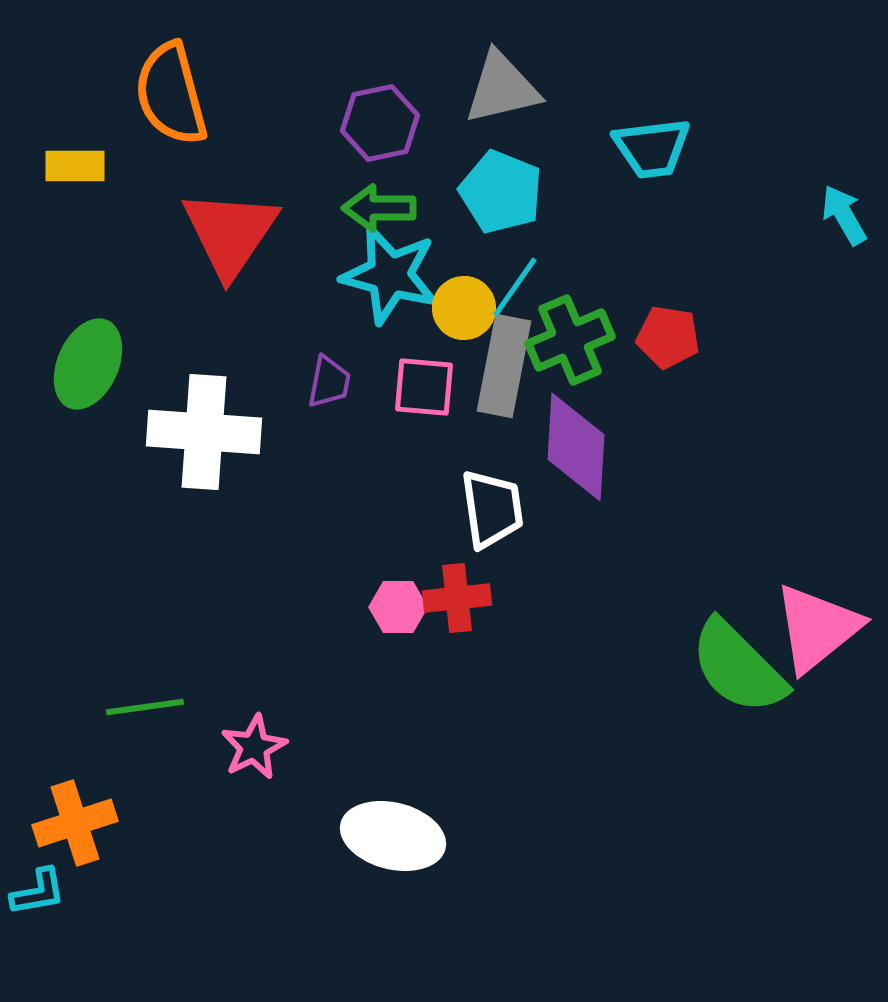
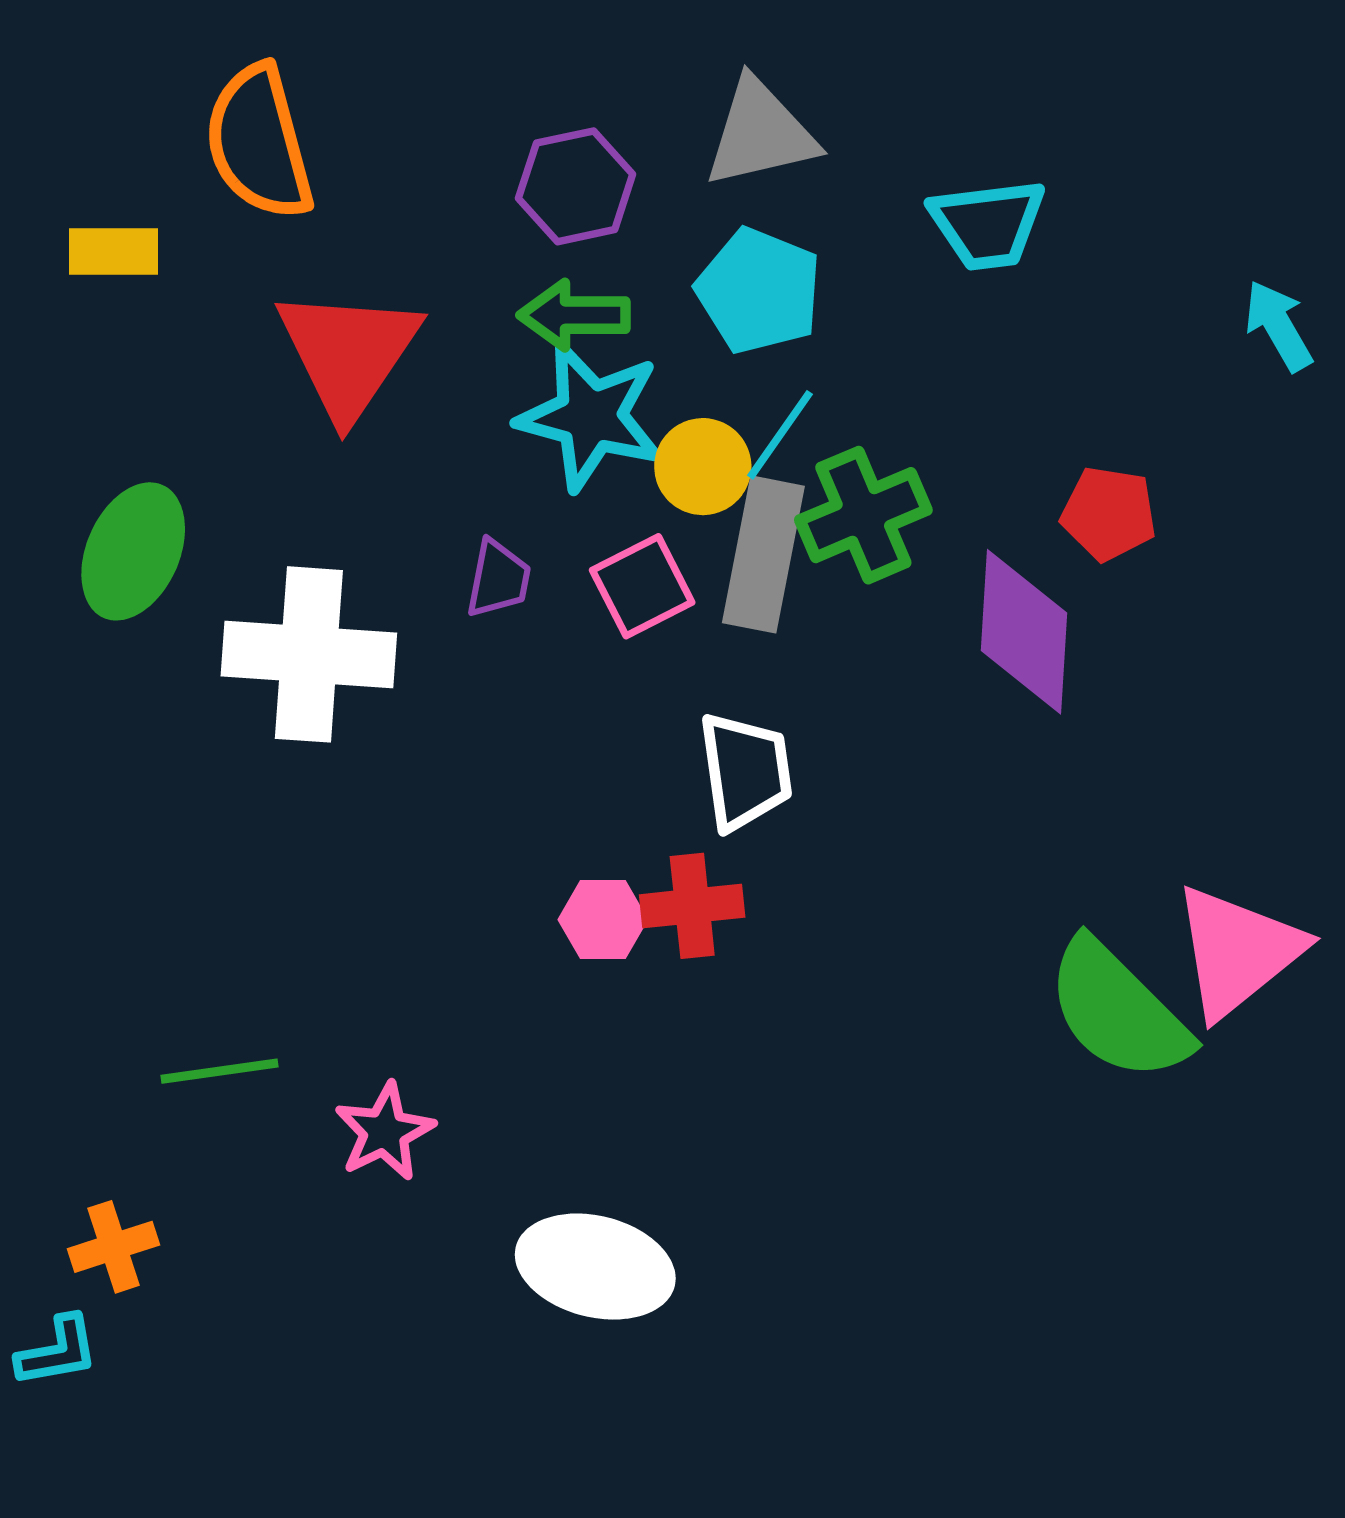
red pentagon: (668, 337) -> (1109, 514), moved
pink square: (424, 387) -> (642, 586), turned -32
purple diamond: (576, 447) -> (1024, 632), moved
orange cross: (75, 823) -> (113, 1247), size x0.7

